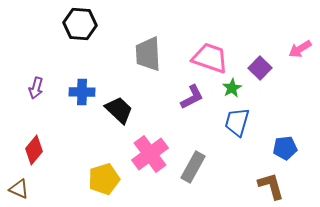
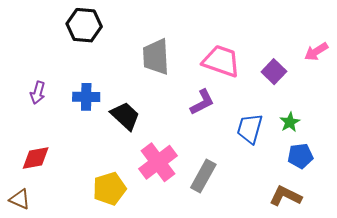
green star: (232, 88) -> (290, 122), moved
red diamond: (34, 150) -> (36, 158), turned 40
brown L-shape: (271, 186) -> (286, 196), turned -48

